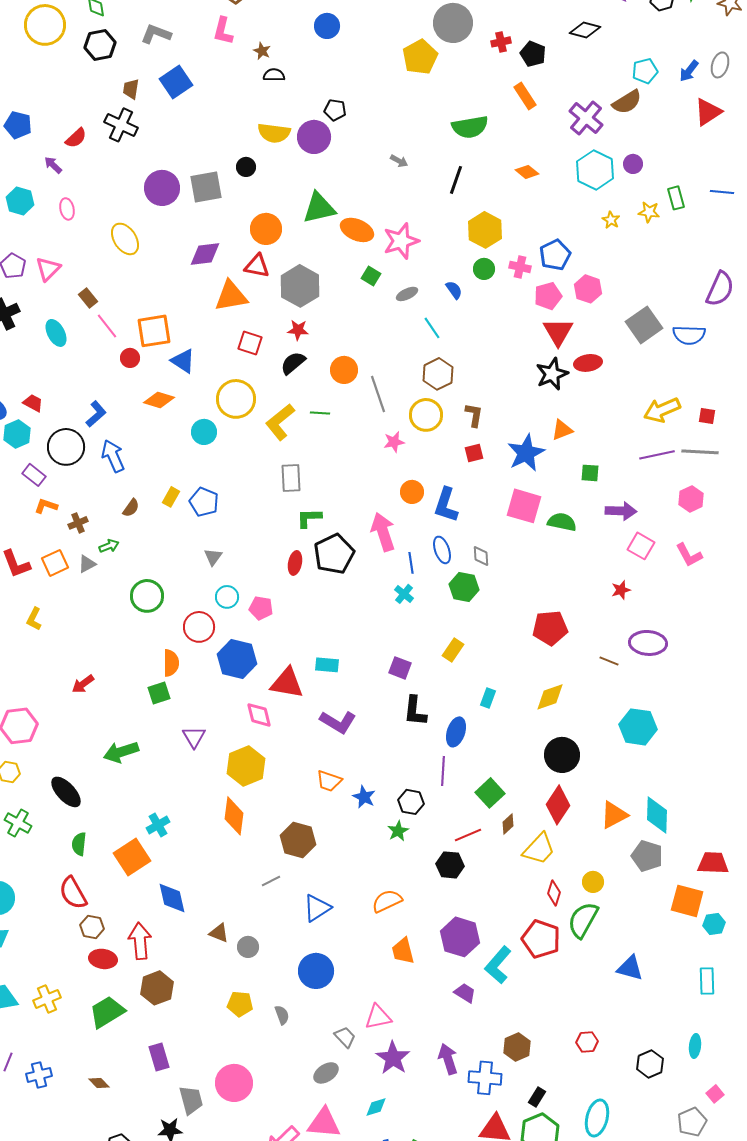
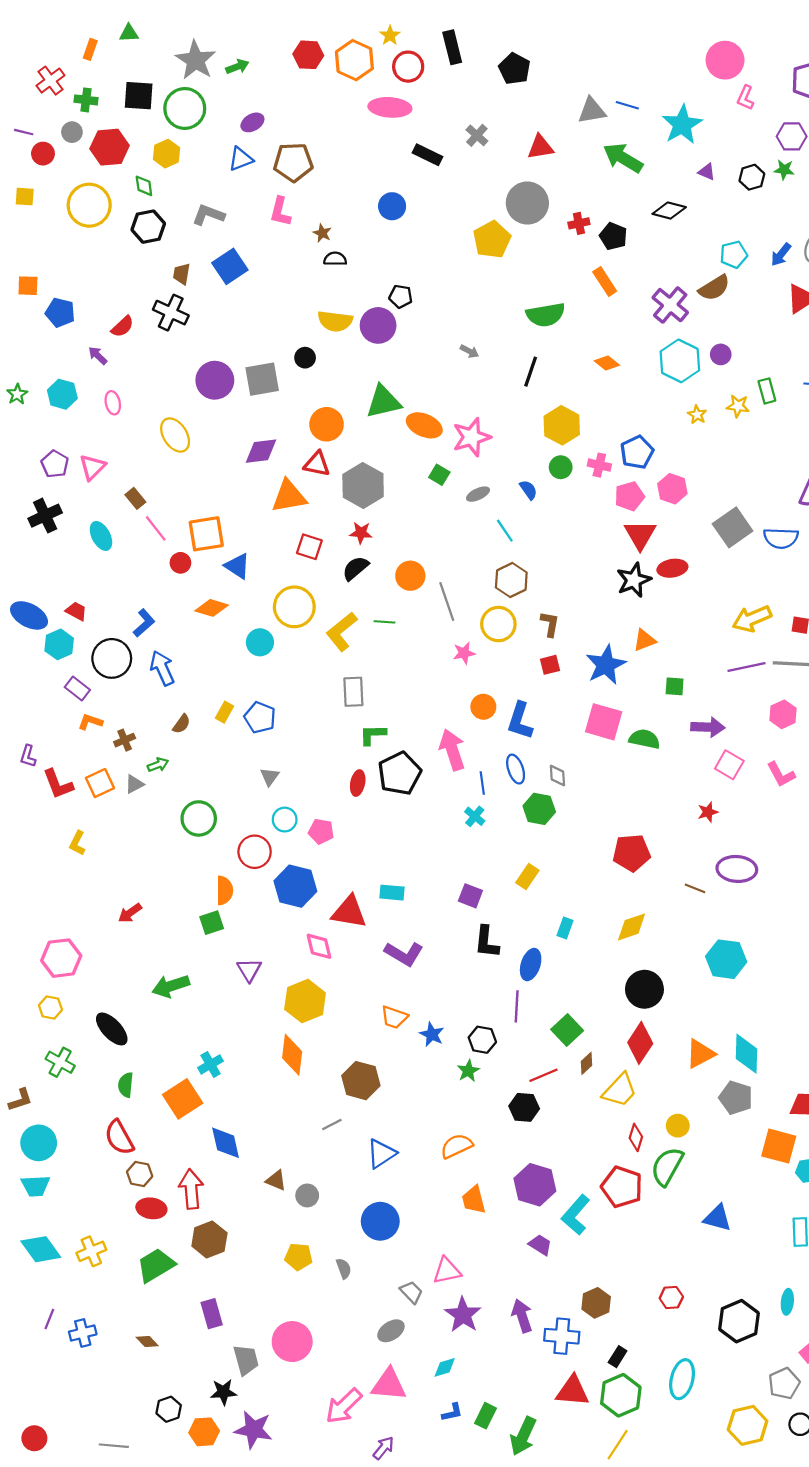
black hexagon: (650, 1064) -> (739, 1321), size x1.4

